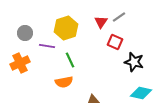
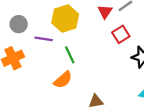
red square: (115, 42) -> (121, 34), turned 35
orange semicircle: (64, 82) -> (63, 80), turned -30

